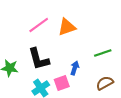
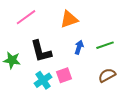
pink line: (39, 25) -> (26, 17), moved
blue arrow: (75, 68) -> (79, 47), moved

